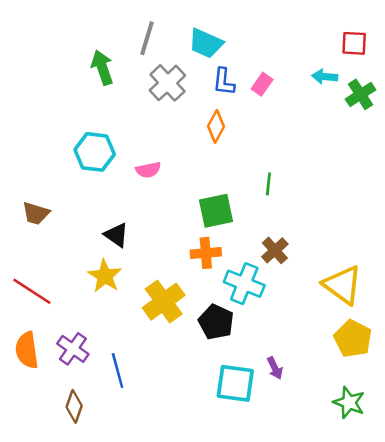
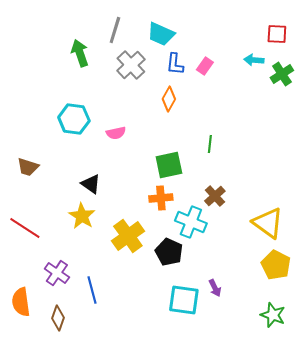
orange semicircle: (27, 350) -> (21, 302), moved

